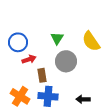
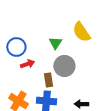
yellow semicircle: (91, 41) -> (81, 32), moved
brown rectangle: (42, 75) -> (48, 80), moved

